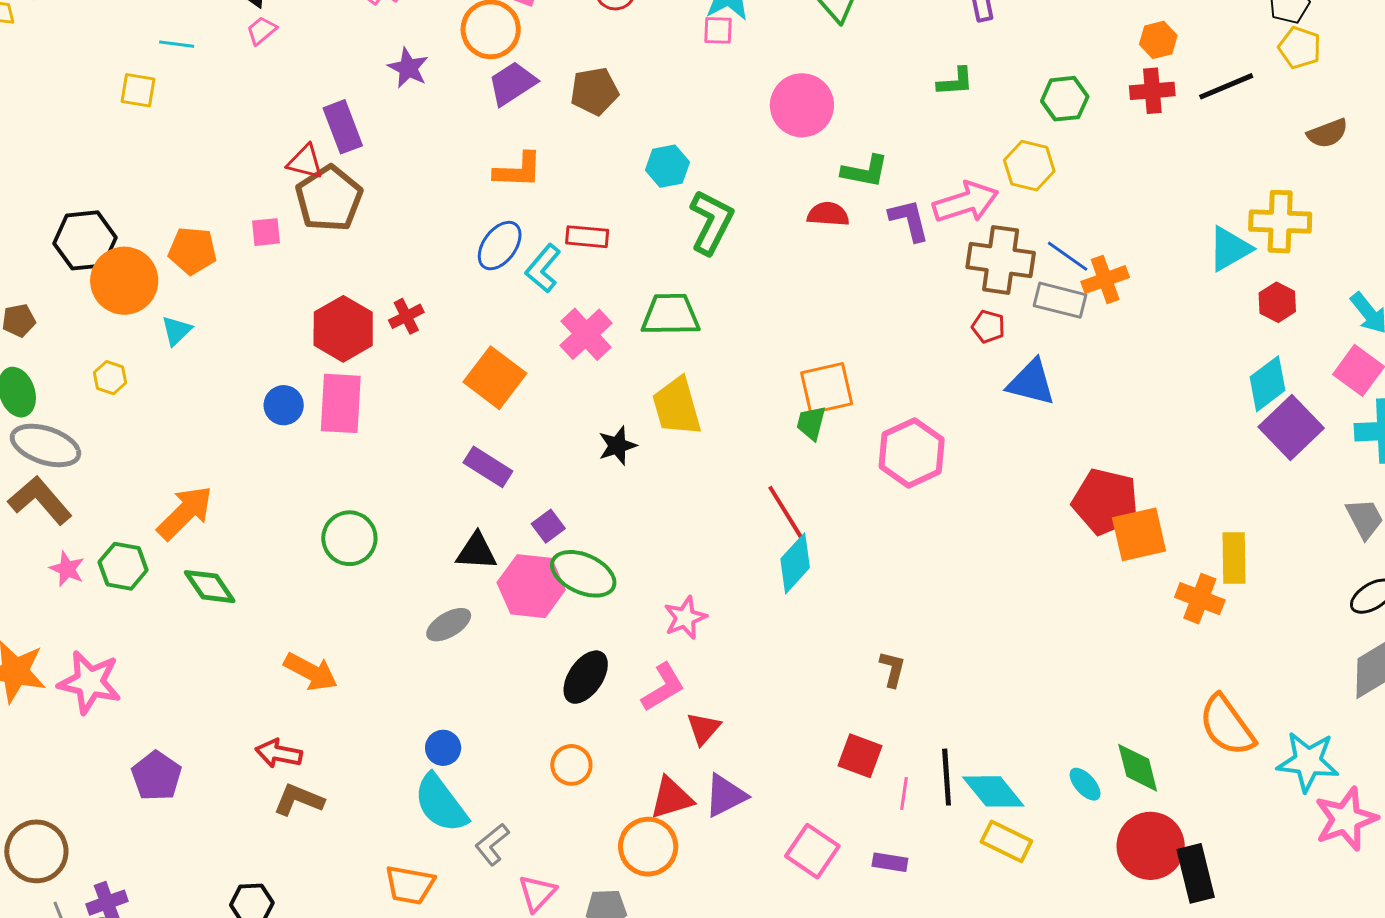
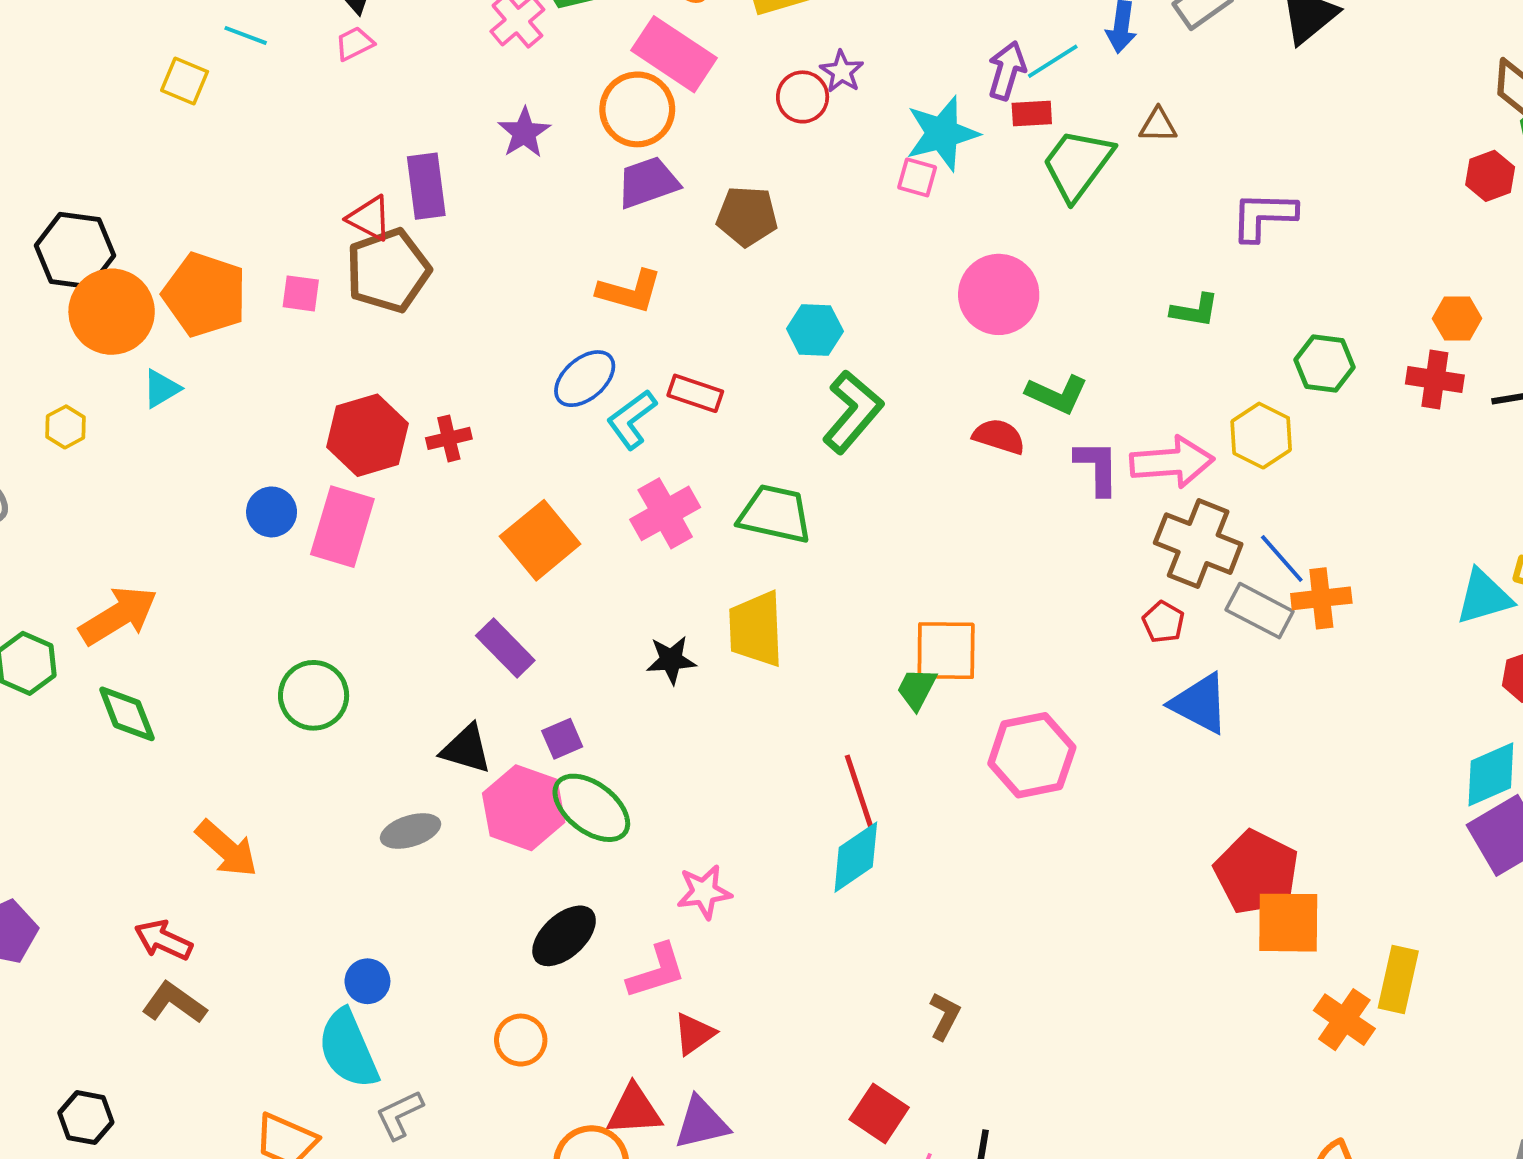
orange pentagon: (193, 251) -> (205, 295), size x1.4

